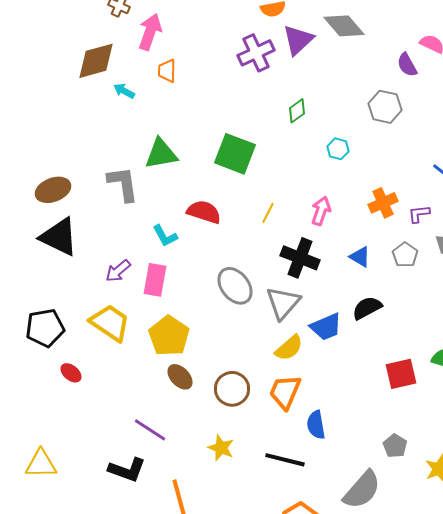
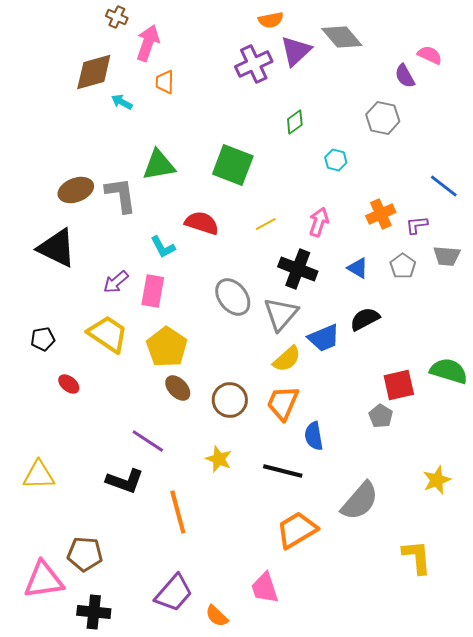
brown ellipse: (53, 190) -> (76, 190), moved
yellow line: (268, 213) -> (266, 224), turned 35
black pentagon: (45, 328) -> (43, 339), size x0.6
gray pentagon: (395, 446) -> (381, 416), moved

